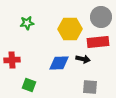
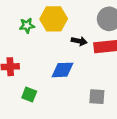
yellow hexagon: (70, 29) -> (54, 19), moved
black arrow: (83, 59) -> (79, 41), moved

